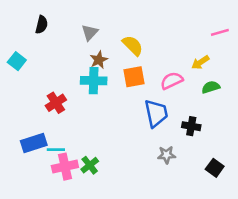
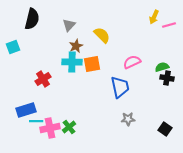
black semicircle: (42, 25) -> (32, 19), size x1.5
cyan square: (17, 61) -> (13, 47), turned 32
yellow arrow: (200, 62) -> (154, 17), moved, turned -32
orange square: (134, 77) -> (92, 64), moved
black cross: (191, 126) -> (167, 78), moved
cyan line: (56, 150) -> (36, 121), moved

